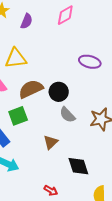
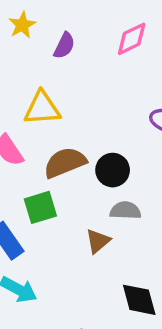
gray semicircle: (67, 115) -> (125, 210), turned 132
brown triangle: (51, 142) -> (98, 241), moved

